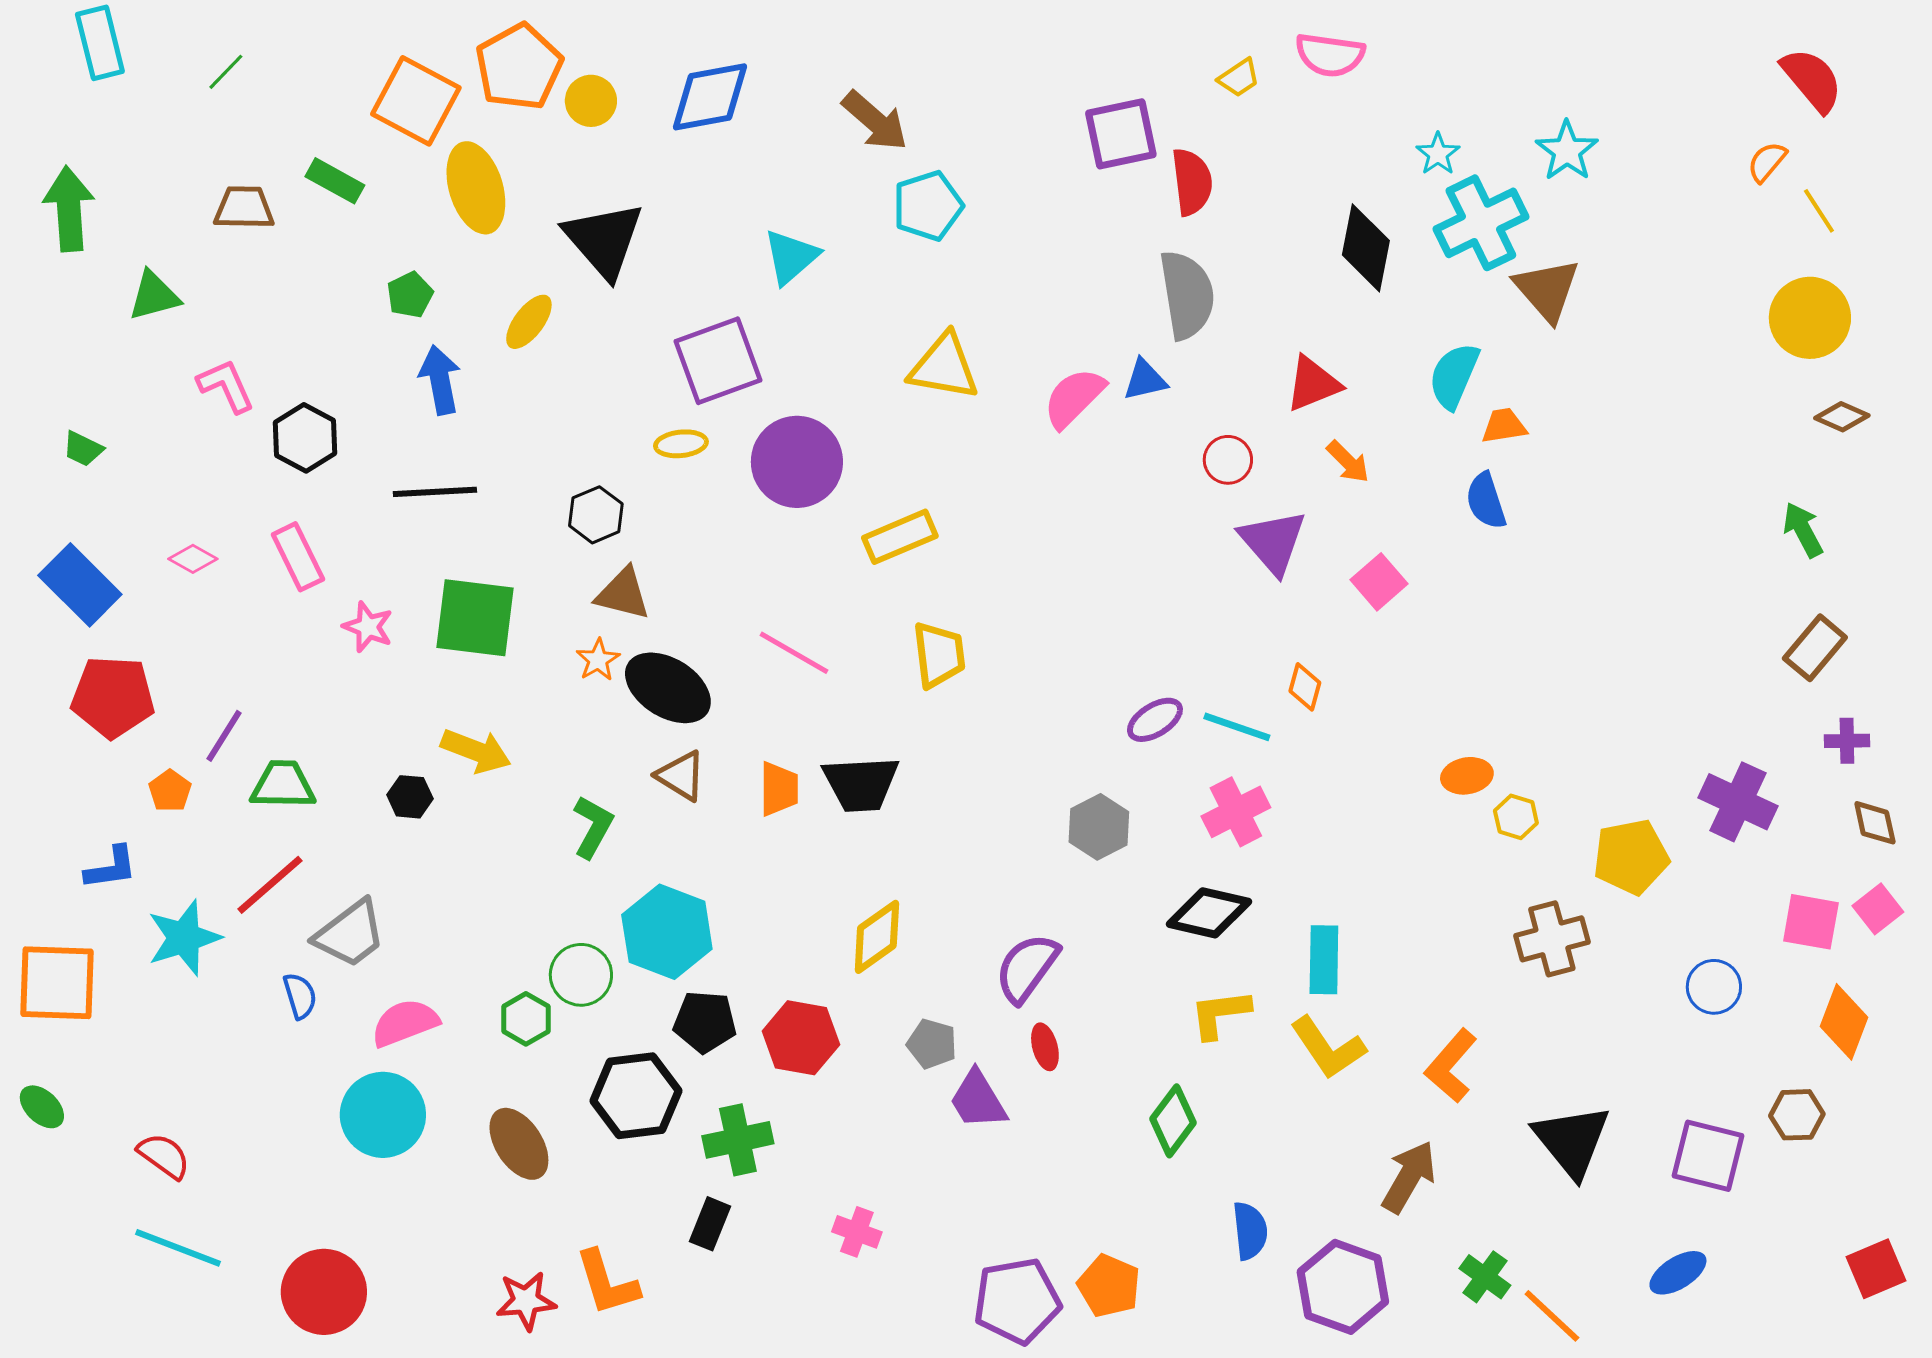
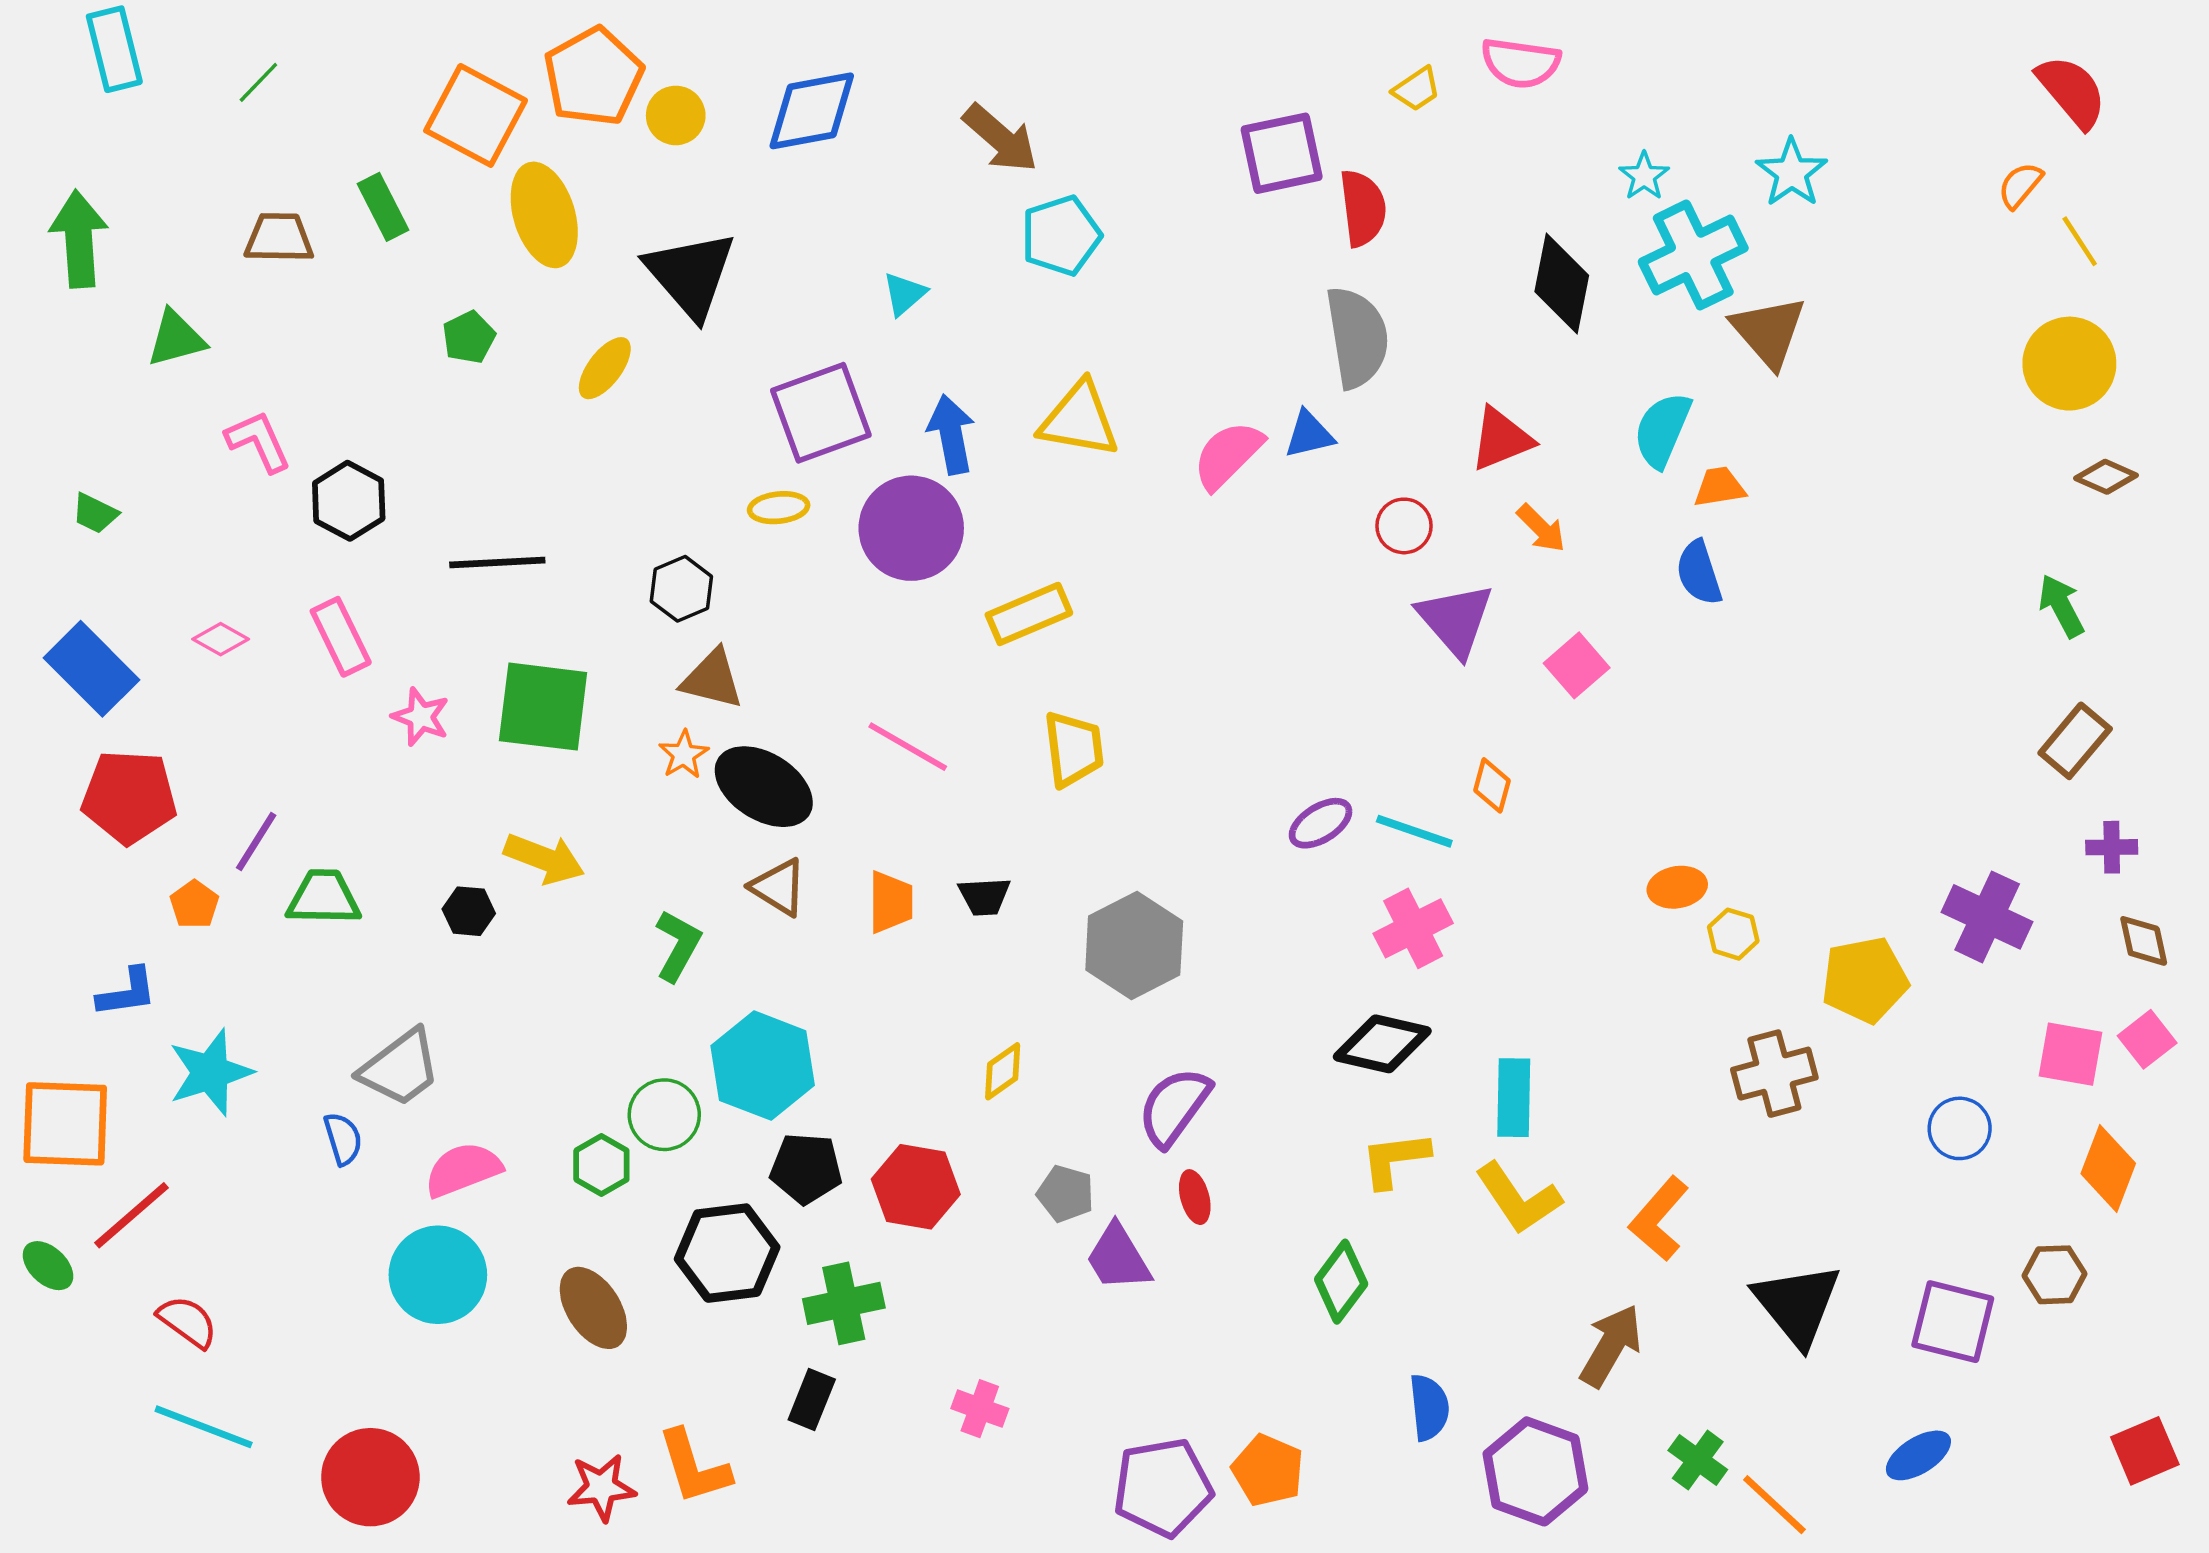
green rectangle: (335, 181) -> (383, 207), turned 34
cyan triangle: (791, 257) -> (904, 294), size x0.7
blue arrow: (440, 380) -> (951, 434), moved
black trapezoid: (861, 784) -> (984, 896), size x0.6
gray hexagon: (1099, 827) -> (1134, 946), moved, size x1.4
red line: (270, 885) -> (131, 1215), moved
yellow diamond: (877, 937) -> (1003, 1071), size x0.7

